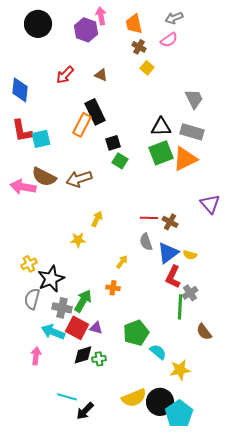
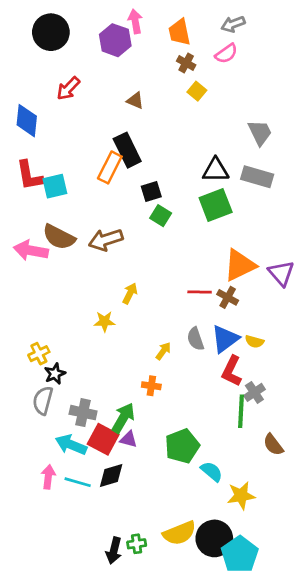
red arrow: (65, 75) -> (68, 88), moved
orange triangle: (185, 159) -> (240, 265), moved
gray semicircle: (146, 242) -> (196, 339), moved
black star: (51, 279) -> (55, 374), moved, size x0.6
green arrow: (83, 301) -> (123, 418), moved
green cross: (99, 359) -> (137, 544), moved
cyan line: (67, 397) -> (78, 482), moved
black arrow: (85, 411) -> (114, 550), turned -30

